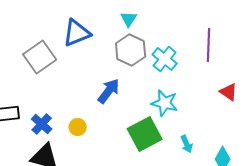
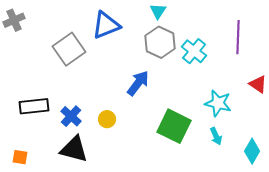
cyan star: (165, 103) -> (218, 103), moved
green square: (145, 134) -> (174, 126), turned -36

